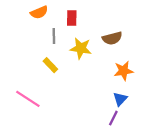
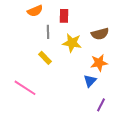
orange star: (123, 71) -> (99, 63), moved
blue triangle: (120, 99) -> (90, 81), moved

